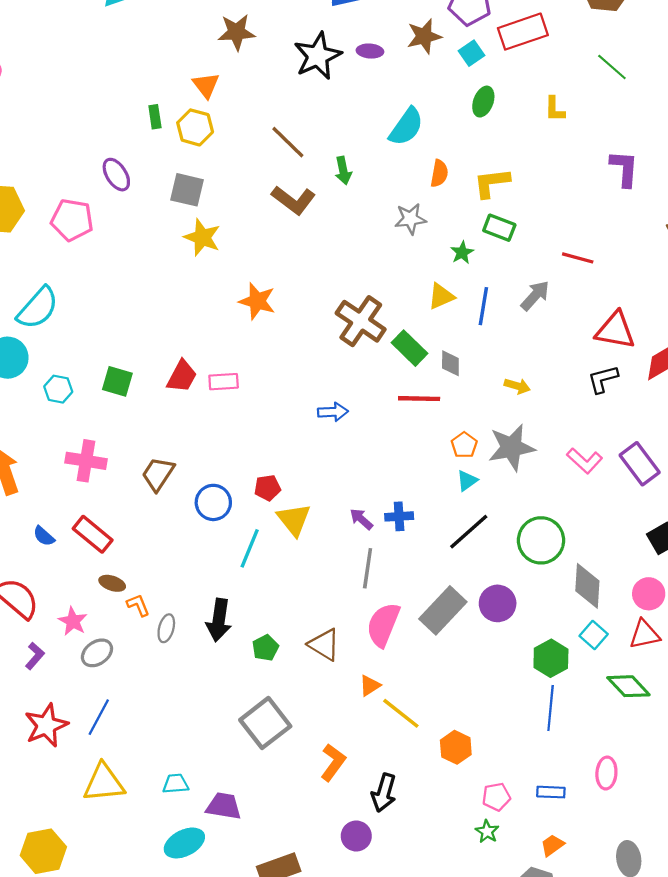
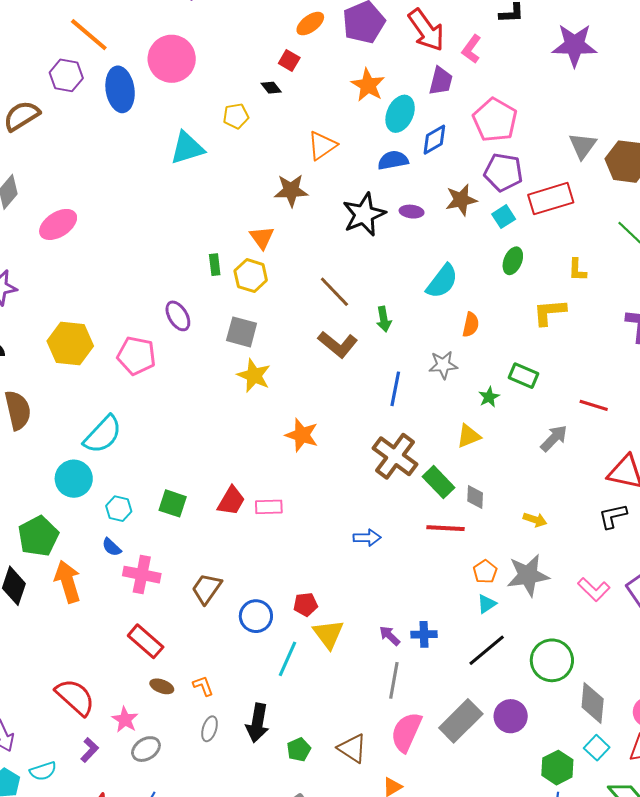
yellow L-shape: (492, 183) -> (550, 312), moved
blue line: (483, 306) -> (395, 389), moved
blue semicircle: (44, 536) -> (112, 547), moved
orange L-shape: (138, 605) -> (203, 686), moved

